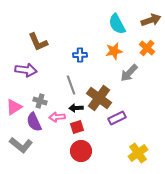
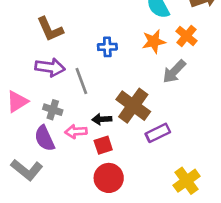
orange cross: (147, 48) -> (186, 36), moved
purple arrow: (26, 70) -> (50, 67), moved
gray line: (71, 85) -> (81, 81), moved
pink triangle: (14, 107) -> (17, 102), moved

